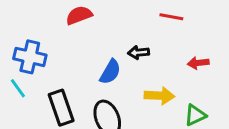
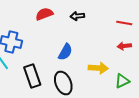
red line: (171, 17) -> (124, 23), moved
black arrow: (139, 52) -> (77, 16), moved

